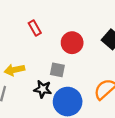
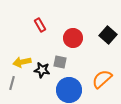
black star: (43, 89) -> (42, 70), moved

